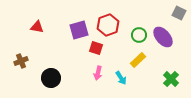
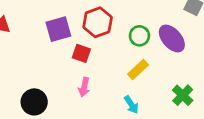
black circle: (51, 78) -> (34, 102), moved
cyan arrow: (121, 78) -> (131, 105), moved

